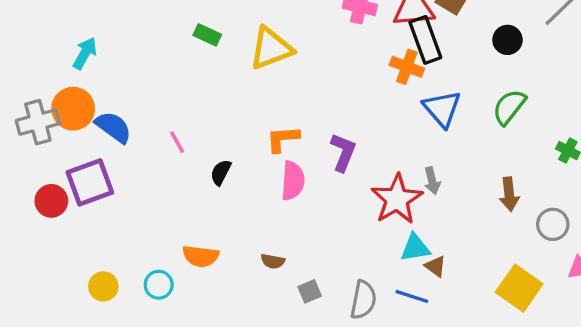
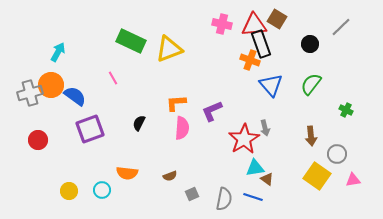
green rectangle: (207, 35) -> (131, 41), size x1.8
pink line: (177, 142) -> (113, 78), moved
purple L-shape: (343, 152) -> (212, 111), turned -135
purple square: (90, 182) -> (90, 129), moved
brown semicircle: (273, 261) -> (170, 176), turned -32
yellow square: (519, 288) -> (317, 176), moved

